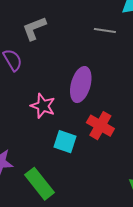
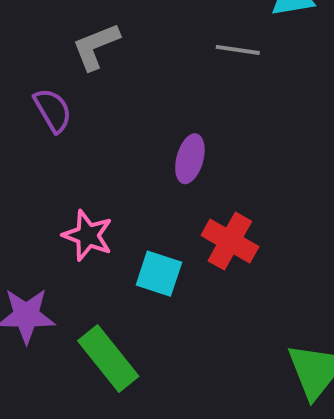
purple ellipse: (81, 85) -> (190, 159), size x0.7
pink star: (43, 106) -> (88, 235), moved

